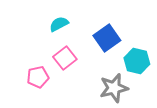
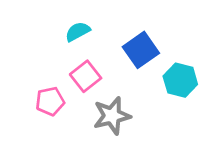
gray star: (114, 88) -> (112, 116), moved

